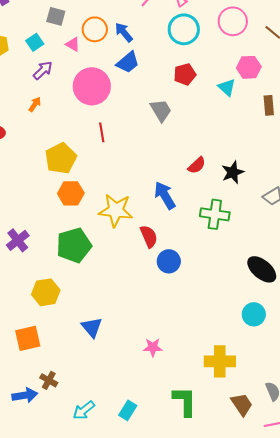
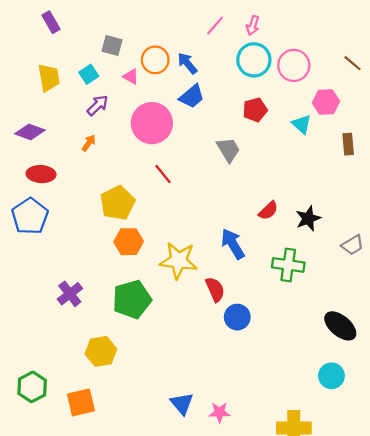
pink circle: (233, 21) -> (294, 65), moved
red line: (102, 132) -> (163, 174), turned -30
blue triangle: (92, 327) -> (182, 404), moved

